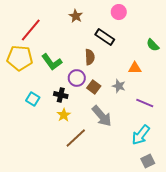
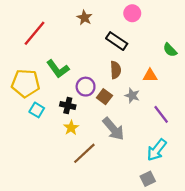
brown semicircle: (90, 57) -> (116, 70), moved
yellow pentagon: (20, 58) -> (26, 83), moved
purple line: (145, 103) -> (161, 114), turned 30
gray square: (148, 161) -> (148, 179), moved

